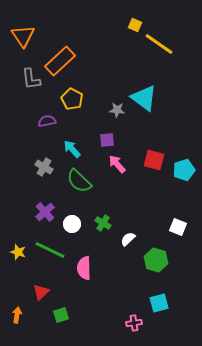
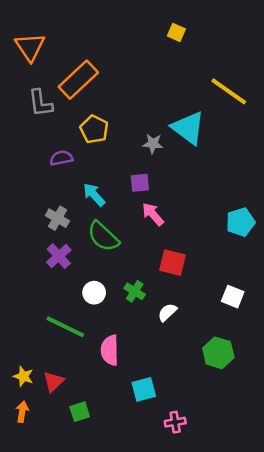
yellow line: (159, 44) -> (229, 91), moved
red square: (154, 160) -> (173, 263), moved
purple cross: (45, 212) -> (59, 256), moved
yellow star: (18, 252) -> (23, 376), moved
green hexagon: (156, 260) -> (218, 353), moved
cyan square: (159, 303) -> (144, 389), moved

